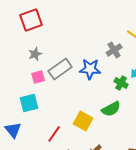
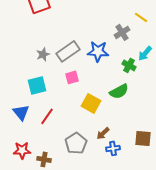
gray star: (35, 54) -> (43, 54), moved
pink square: (38, 77) -> (72, 77), moved
red line: (54, 134) -> (47, 116), moved

